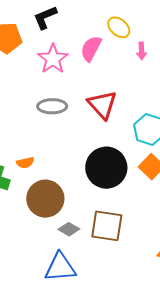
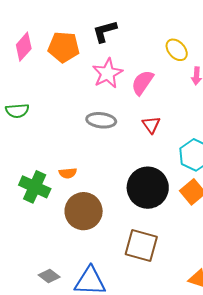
pink semicircle: (91, 49) -> (142, 83), moved
red triangle: (102, 105) -> (151, 125), size x0.6
gray diamond: (69, 229) -> (49, 276), moved

